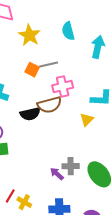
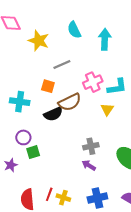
orange square: (32, 70) -> (48, 86), moved
pink cross: (63, 87) -> (93, 82), moved
gray cross: (71, 166) -> (91, 146), moved

